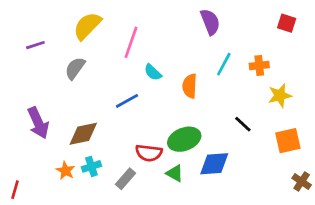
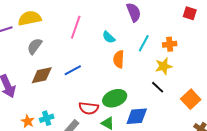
yellow semicircle: (87, 26) -> (30, 18), moved, turned 35
cyan semicircle: (153, 72) -> (109, 37), moved
yellow star: (280, 96) -> (164, 66), moved
brown diamond: (83, 134) -> (42, 75), moved
orange square: (288, 141) -> (191, 99), turned -30

